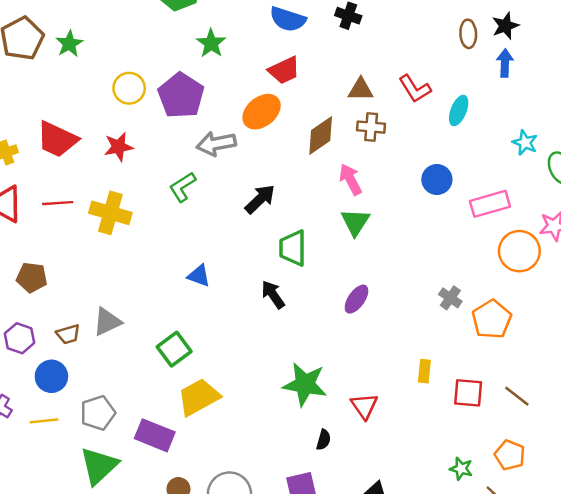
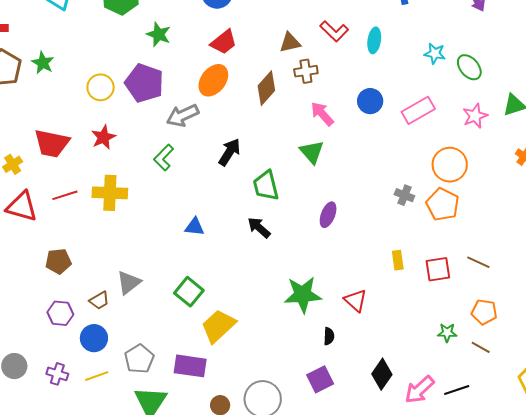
pink arrow: (350, 179) -> (322, 114), moved
orange circle: (519, 251) -> (450, 165), moved

